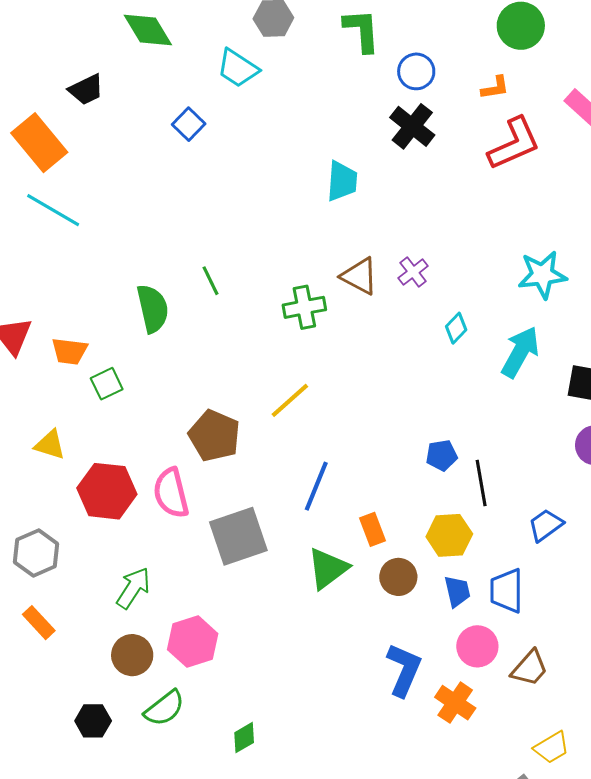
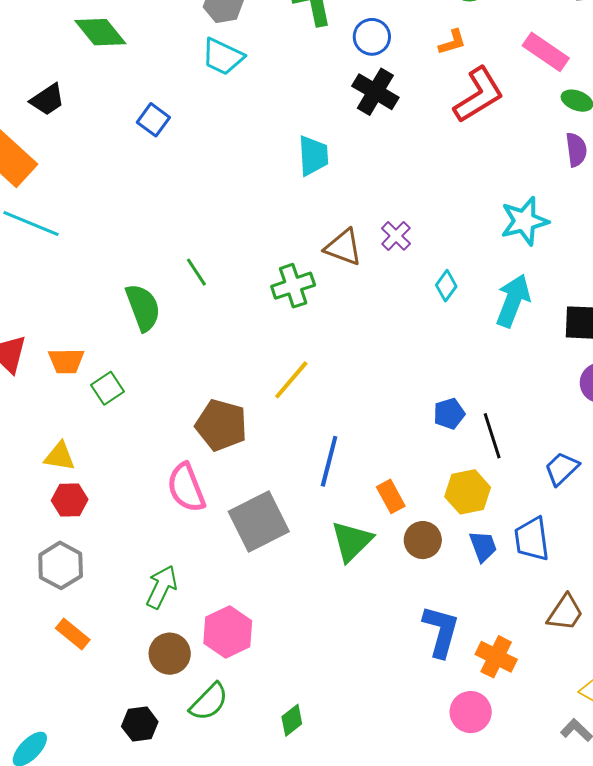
cyan trapezoid: (238, 68) -> (223, 57), moved
red hexagon: (107, 491) -> (70, 500), moved, size x0.6
pink circle: (477, 646) -> (471, 712), moved

